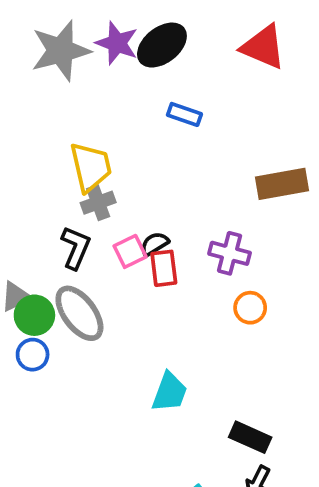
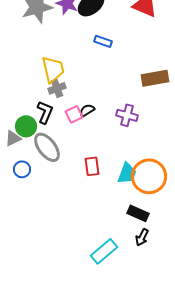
red rectangle: (164, 268) -> (92, 166), moved
orange circle: (250, 308) -> (149, 176), moved, size x2.0
green circle: (34, 315) -> (26, 126), moved
cyan trapezoid: (169, 392) -> (127, 173), moved

